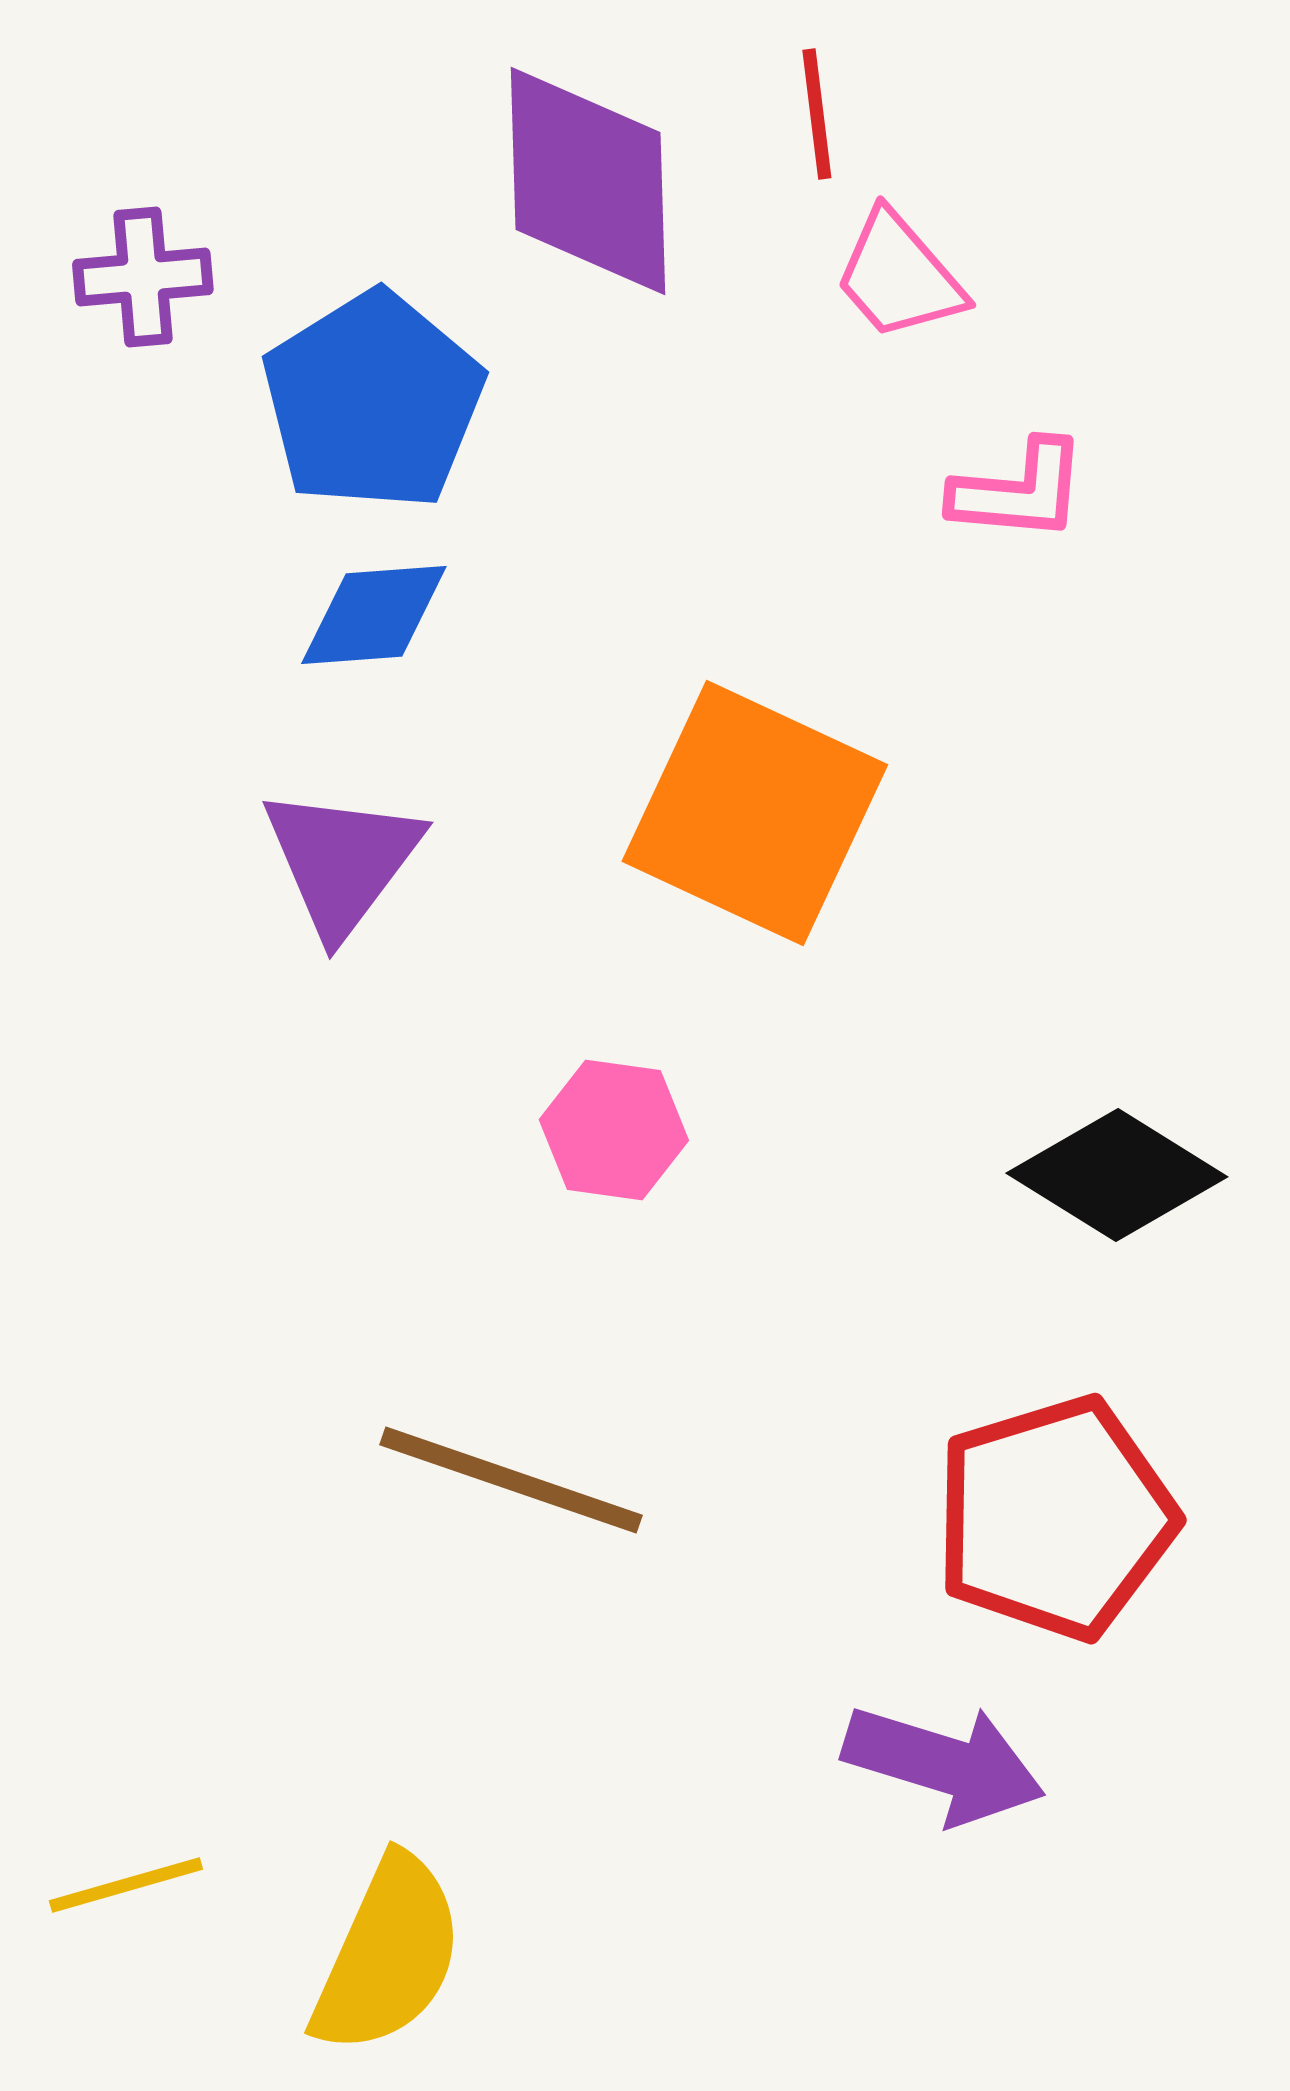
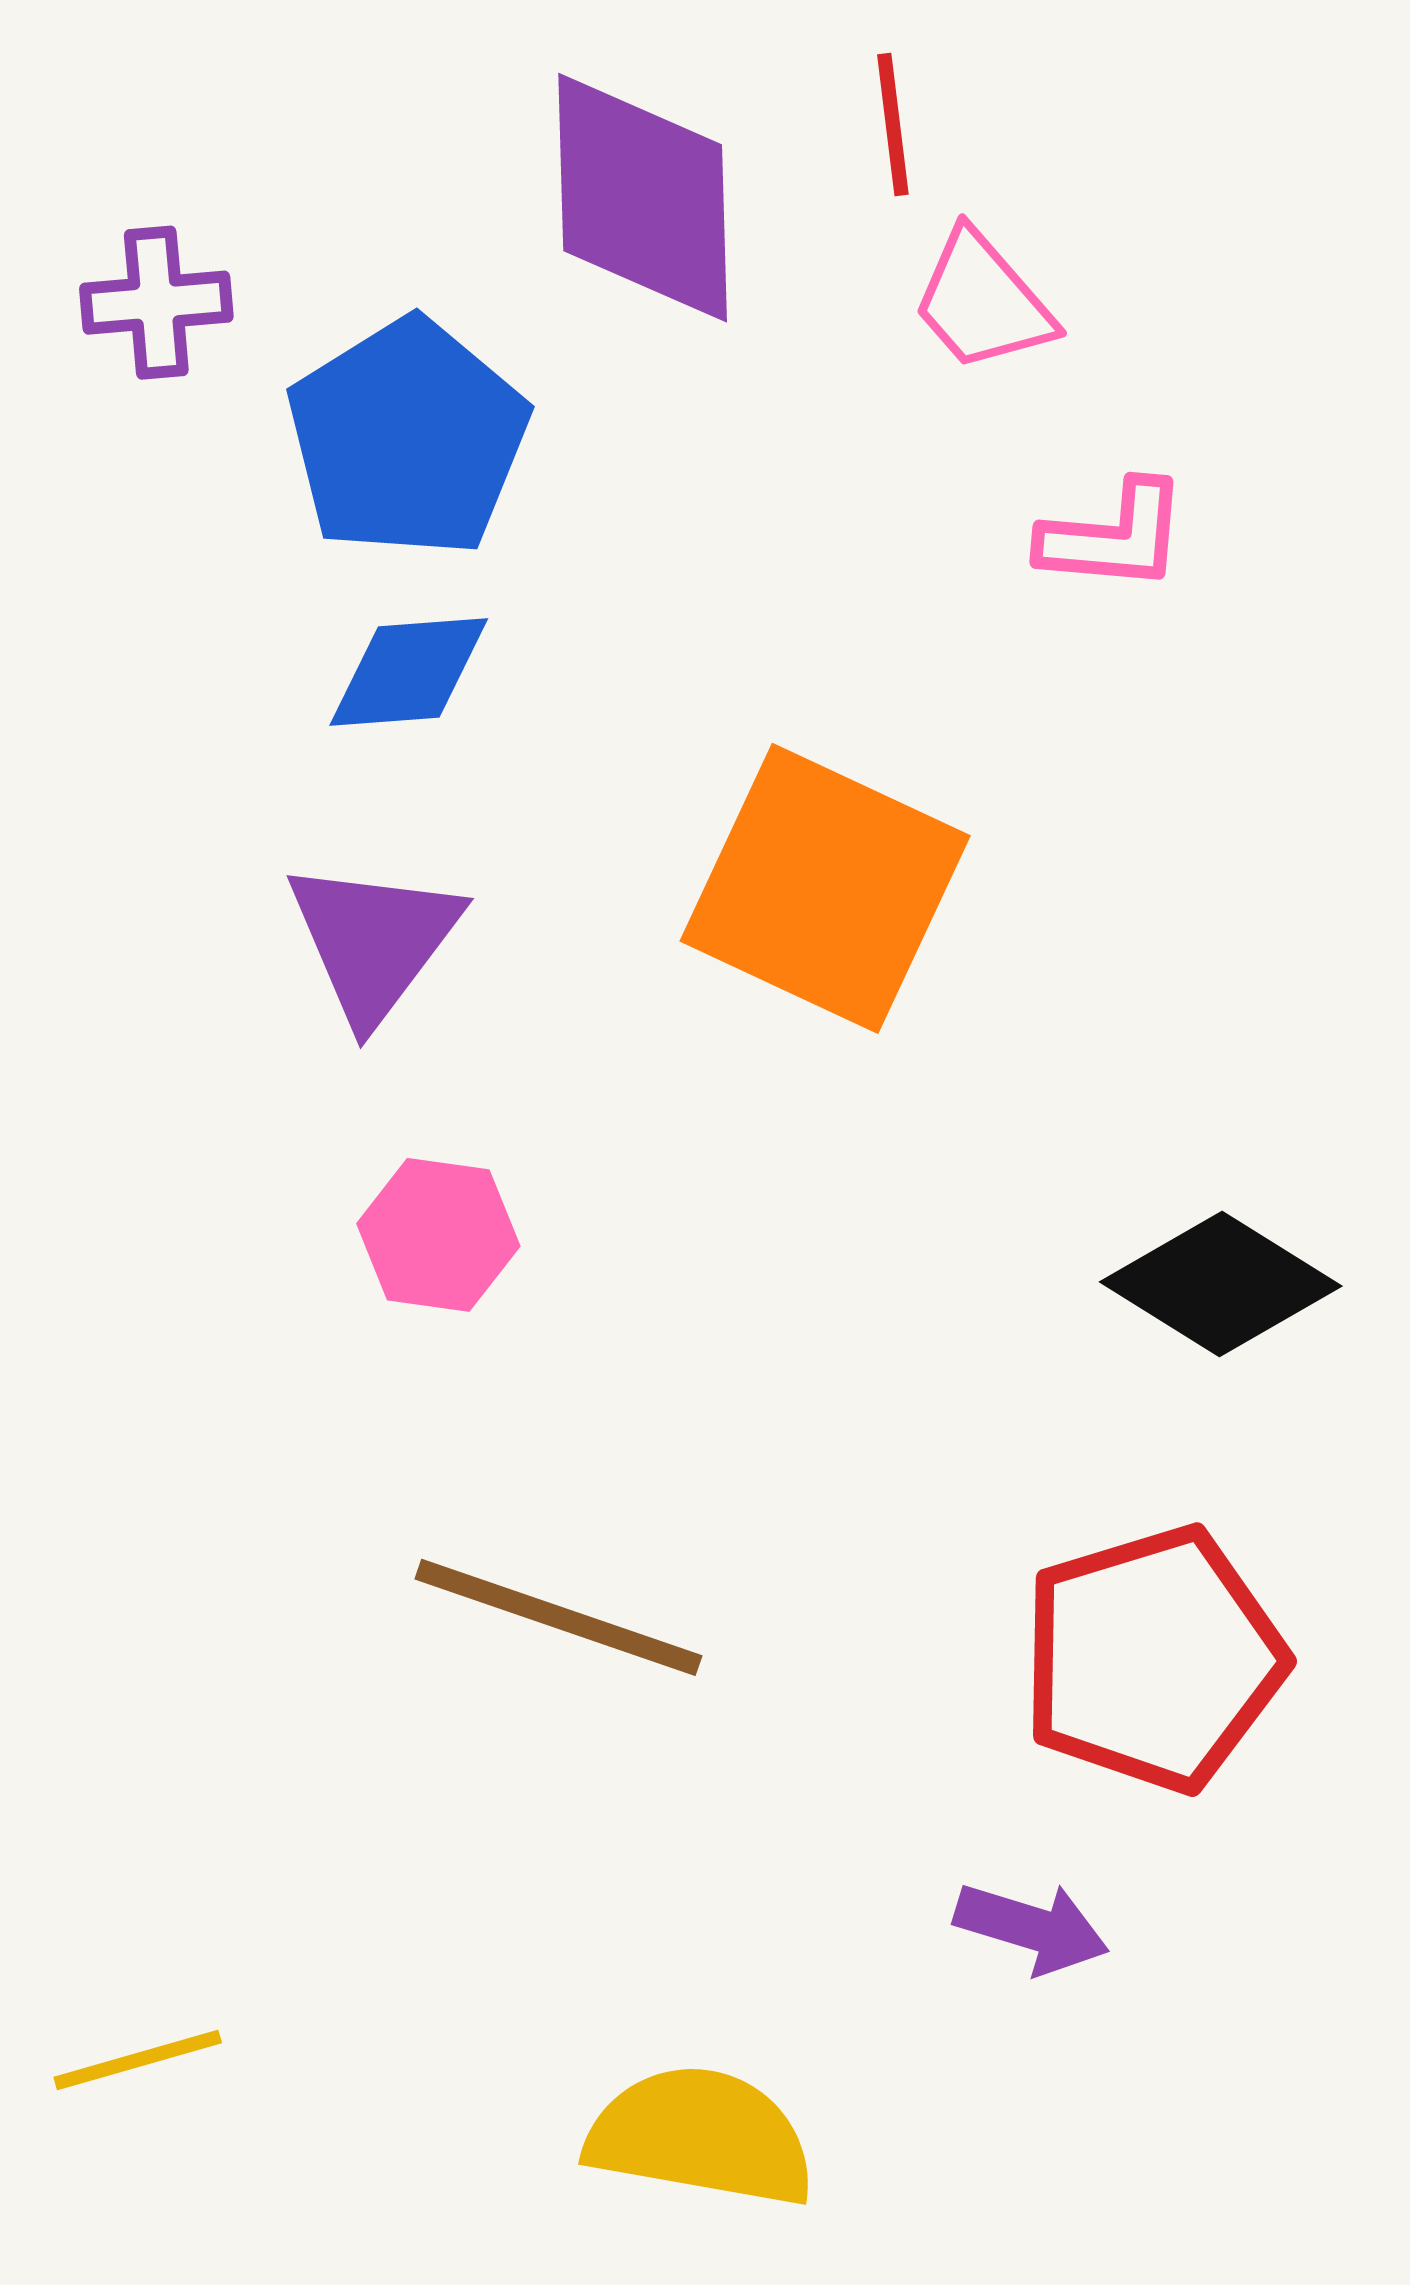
pink hexagon: (614, 1130) -> (438, 1235), moved
purple arrow: (944, 1764) -> (1032, 1928), size x0.7
yellow semicircle: (388, 1955) -> (701, 2136), moved, turned -104

